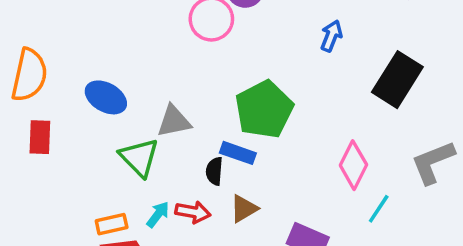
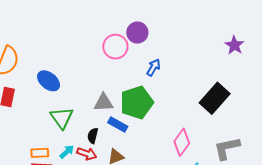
blue arrow: (331, 36) -> (153, 67), moved
gray triangle: (174, 121) -> (104, 103), moved
black semicircle: (214, 171) -> (93, 136), moved

